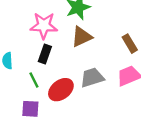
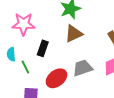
pink star: (44, 26) -> (24, 24), moved
green line: (34, 80) -> (25, 67), moved

